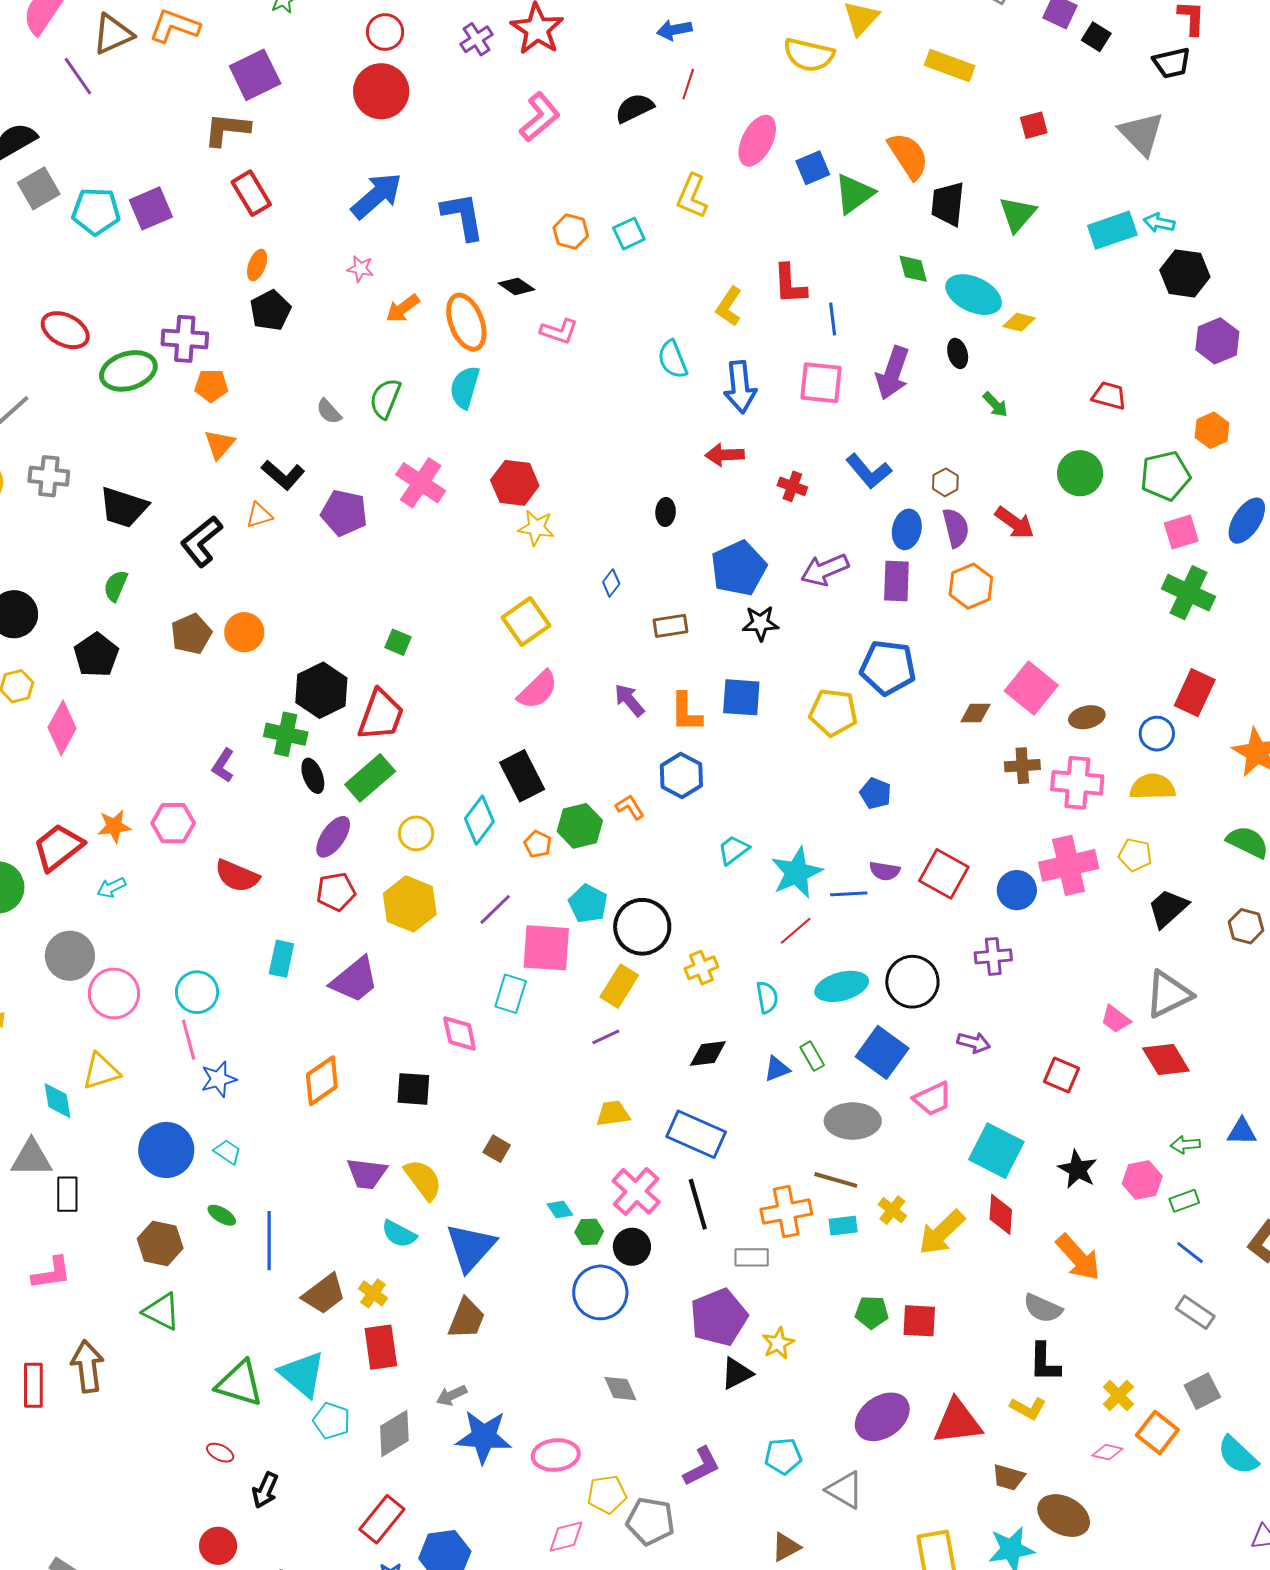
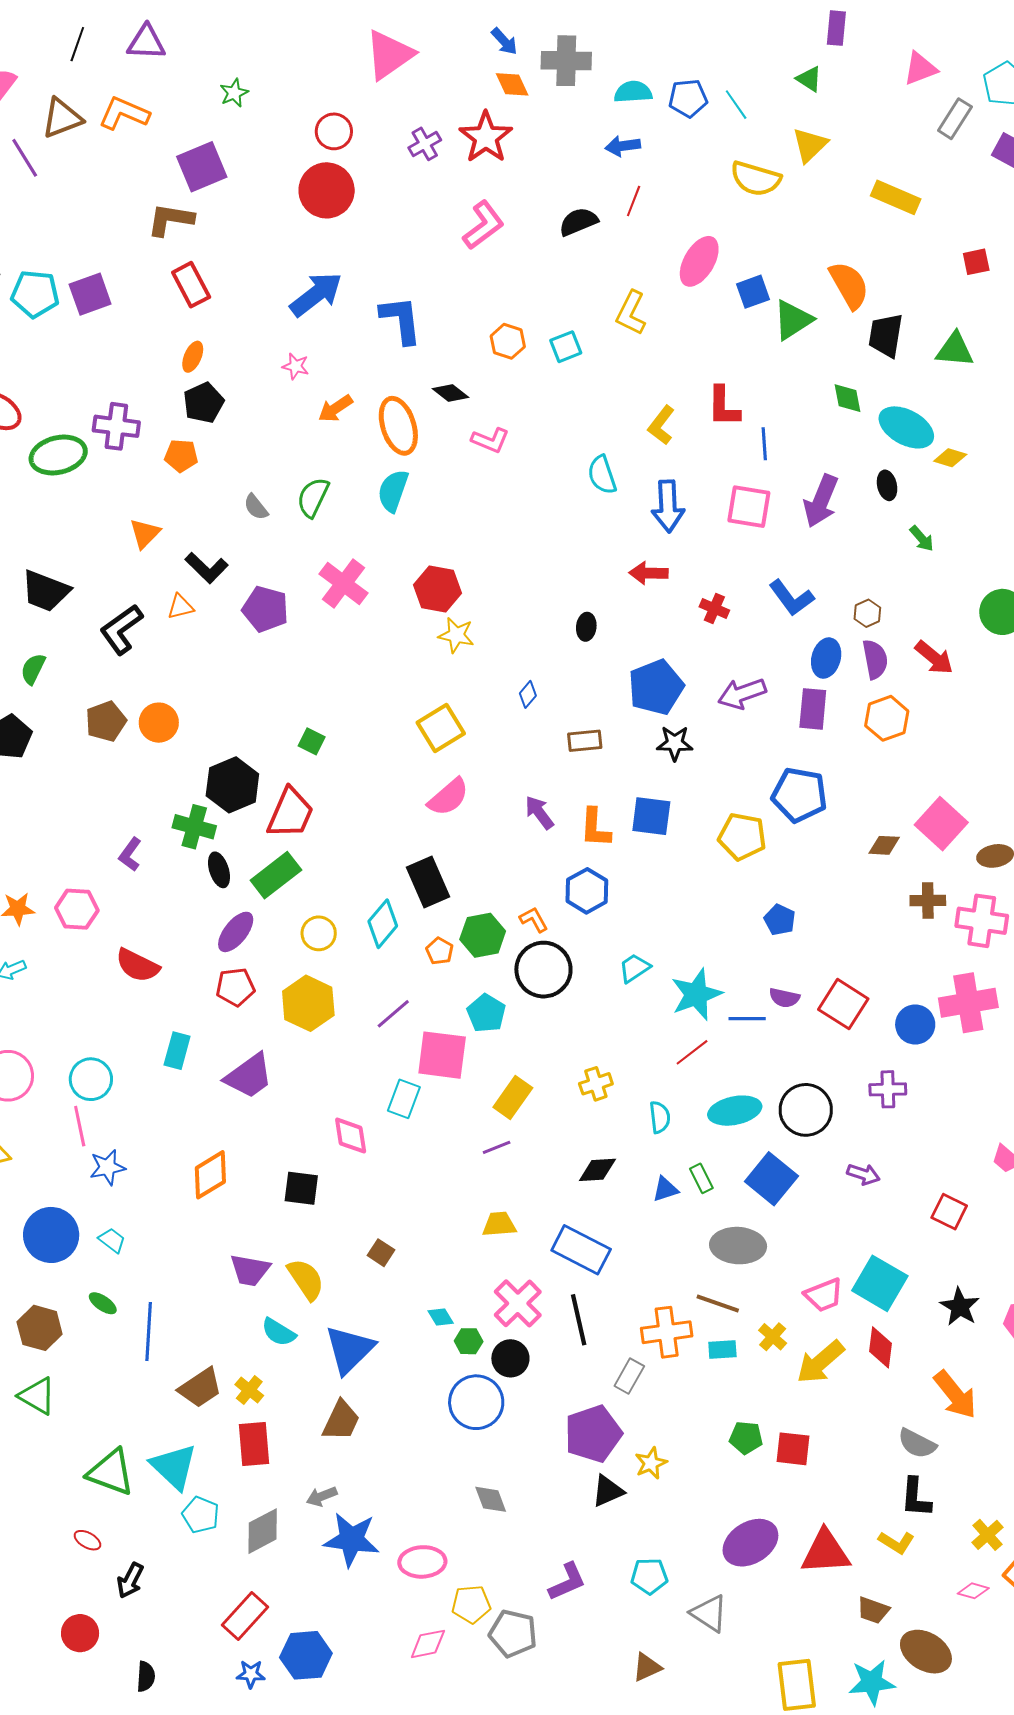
green triangle: (1017, 214) -> (955, 350), turned 51
orange pentagon: (211, 386) -> (181, 456), moved
black circle: (642, 927) -> (543, 970), moved
pink trapezoid: (933, 1099) -> (824, 1295), moved
gray rectangle: (752, 1257) -> (629, 1376), turned -64

